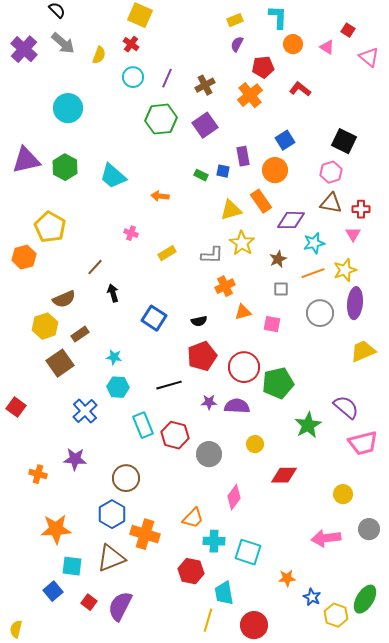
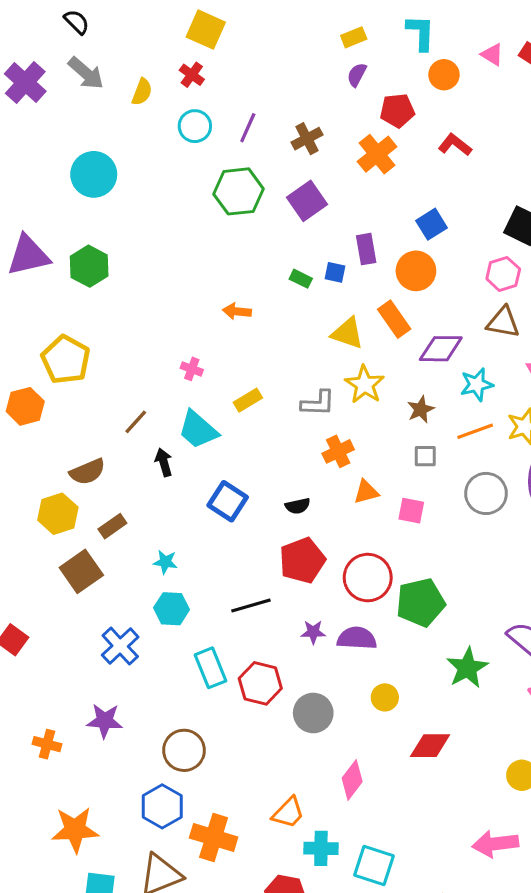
pink triangle: (327, 47) -> (492, 54), moved
cyan trapezoid: (113, 176) -> (198, 430), moved
yellow triangle: (231, 210) -> (347, 333), turned 35

